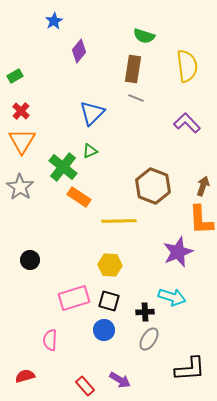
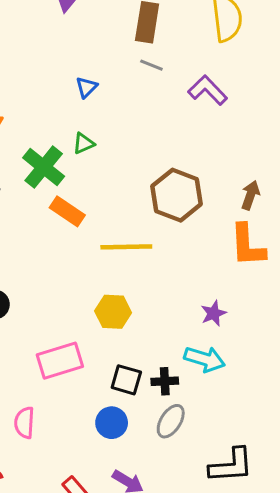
blue triangle: (92, 113) -> (86, 87), size x0.6
purple L-shape: (187, 123) -> (208, 90), moved
purple star: (178, 252) -> (214, 313), moved, size x0.6
black square: (109, 301) -> (126, 380), moved
blue circle: (104, 330) -> (112, 423), moved

